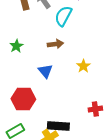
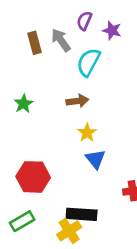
yellow star: (83, 66) -> (87, 133), moved
blue triangle: (45, 71) -> (95, 159), moved

